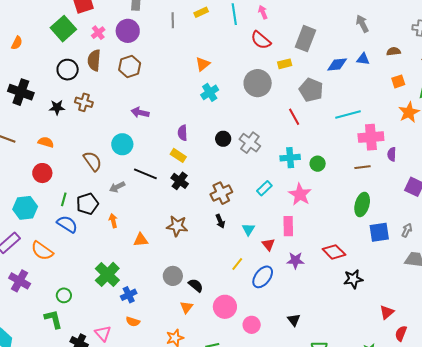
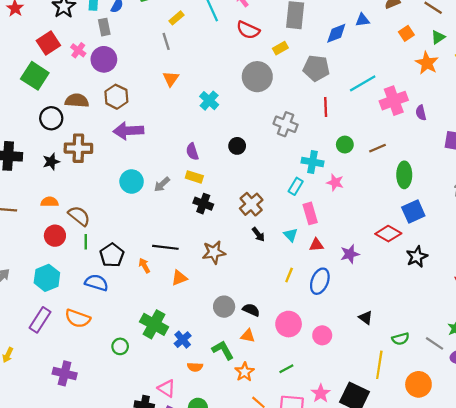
gray line: (173, 20) -> (166, 41), moved
pink cross: (98, 33) -> (78, 50), moved
brown semicircle: (94, 60) -> (77, 101), turned 105
orange triangle: (203, 64) -> (171, 79), moved
brown cross: (84, 102) -> (78, 148), size x1.4
purple arrow: (140, 112) -> (128, 131), moved, size x1.5
red line: (294, 117) -> (326, 107), moved, turned 42
gray cross: (250, 143) -> (286, 124), moved
cyan cross: (290, 158) -> (313, 162), moved, turned 30
brown semicircle: (93, 161) -> (79, 216), moved
brown line: (363, 167) -> (378, 148), moved
black line: (145, 174) -> (165, 247), moved
gray arrow: (117, 187) -> (162, 184), moved
pink star: (300, 194) -> (335, 182), size x0.7
green line: (64, 199) -> (86, 242), moved
pink rectangle: (288, 226) -> (310, 213), moved
blue square: (379, 232) -> (413, 212), moved
red triangle: (268, 244) -> (316, 245), turned -40
purple cross: (20, 281) -> (65, 373), moved
green circle: (64, 295) -> (120, 346), moved
orange triangle: (186, 307) -> (248, 336), turned -40
green L-shape: (53, 319) -> (223, 350), moved

